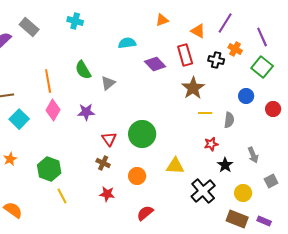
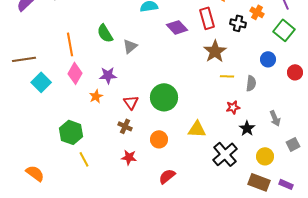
orange star: (10, 159) -> (96, 96), moved

